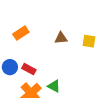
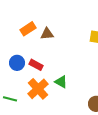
brown triangle: (61, 38) -> (47, 34), moved

